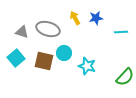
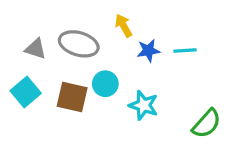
blue star: (96, 18) -> (148, 51), moved
cyan line: (121, 32) -> (185, 51), moved

